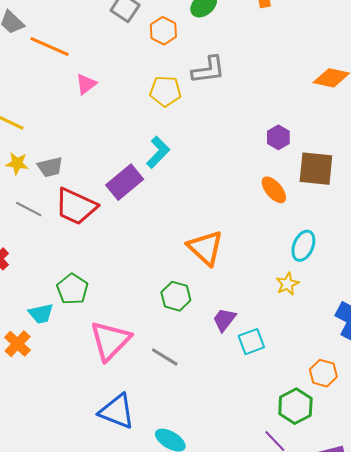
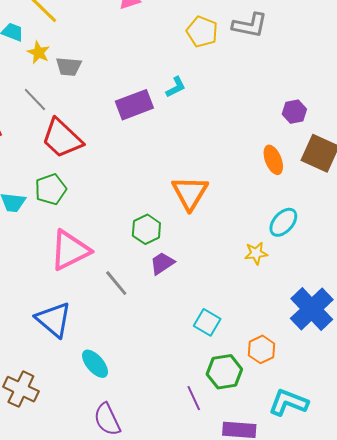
cyan L-shape: (158, 152) -> (176, 87), size x0.7
red trapezoid: (76, 206) -> (62, 138), moved
purple trapezoid: (224, 320) -> (162, 263), moved
cyan square: (251, 342) -> (207, 322), moved, turned 32

